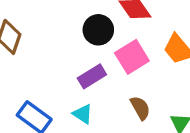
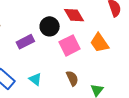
purple rectangle: (92, 76) -> (25, 42), moved

